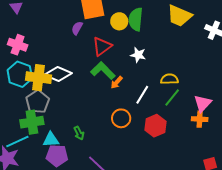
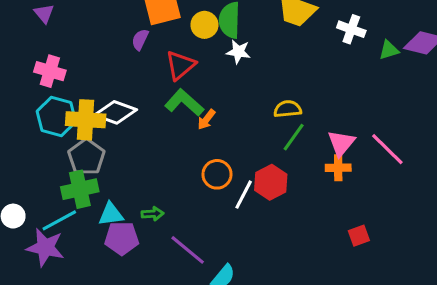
white star: (138, 55) -> (238, 52), moved
white line: (142, 95) -> (244, 195), moved
green arrow: (79, 133) -> (153, 214), moved, turned -64

